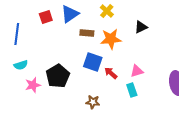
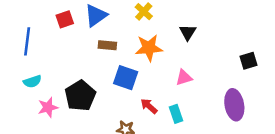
black triangle: (141, 27) -> (188, 32), turned -32
brown rectangle: (87, 33) -> (107, 45), moved
pink triangle: (137, 71) -> (184, 78), moved
red arrow: (111, 73) -> (149, 106), moved

